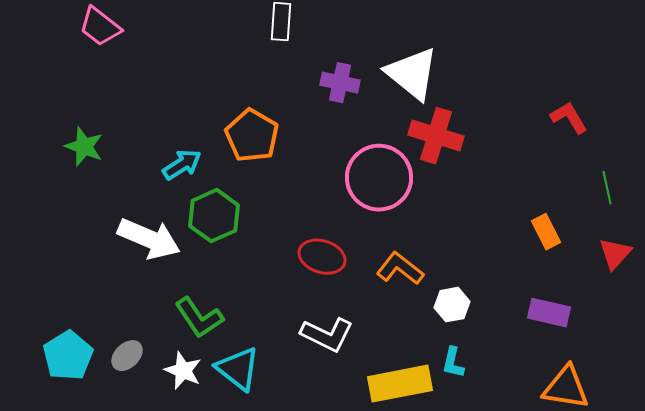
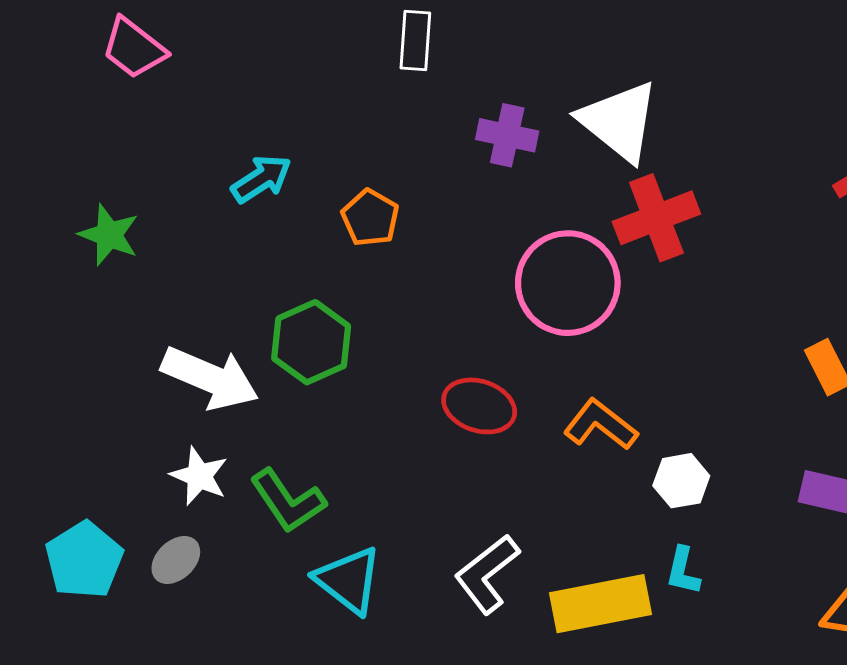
orange pentagon: (252, 136) -> (370, 218), size x0.7
red cross: (436, 136) -> (656, 218), turned -38
cyan arrow: (182, 165) -> (261, 179), moved
white L-shape: (327, 335) -> (487, 574), moved, turned 116
white star: (183, 371) -> (199, 476), moved

